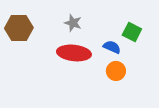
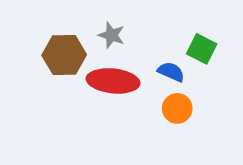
brown hexagon: (19, 28) -> (64, 55), moved

